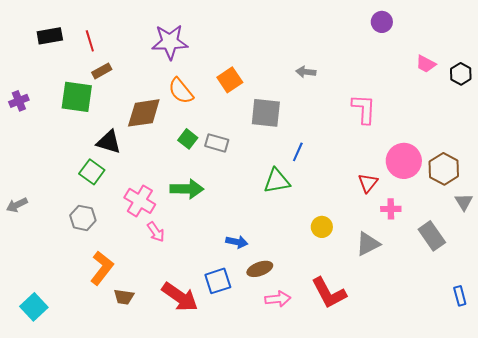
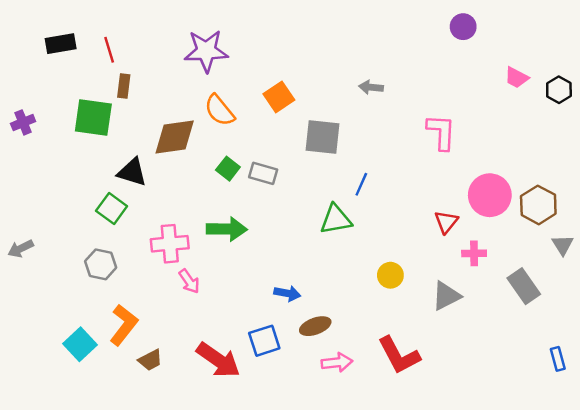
brown rectangle: (102, 71) -> (124, 86), turned -54
pink cross: (140, 201) -> (170, 244), turned -36
brown trapezoid: (124, 297) -> (150, 360), turned -35
cyan square: (34, 307) -> (80, 344), moved

